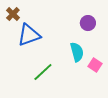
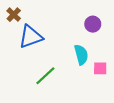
pink square: (95, 65) -> (100, 68), turned -32

